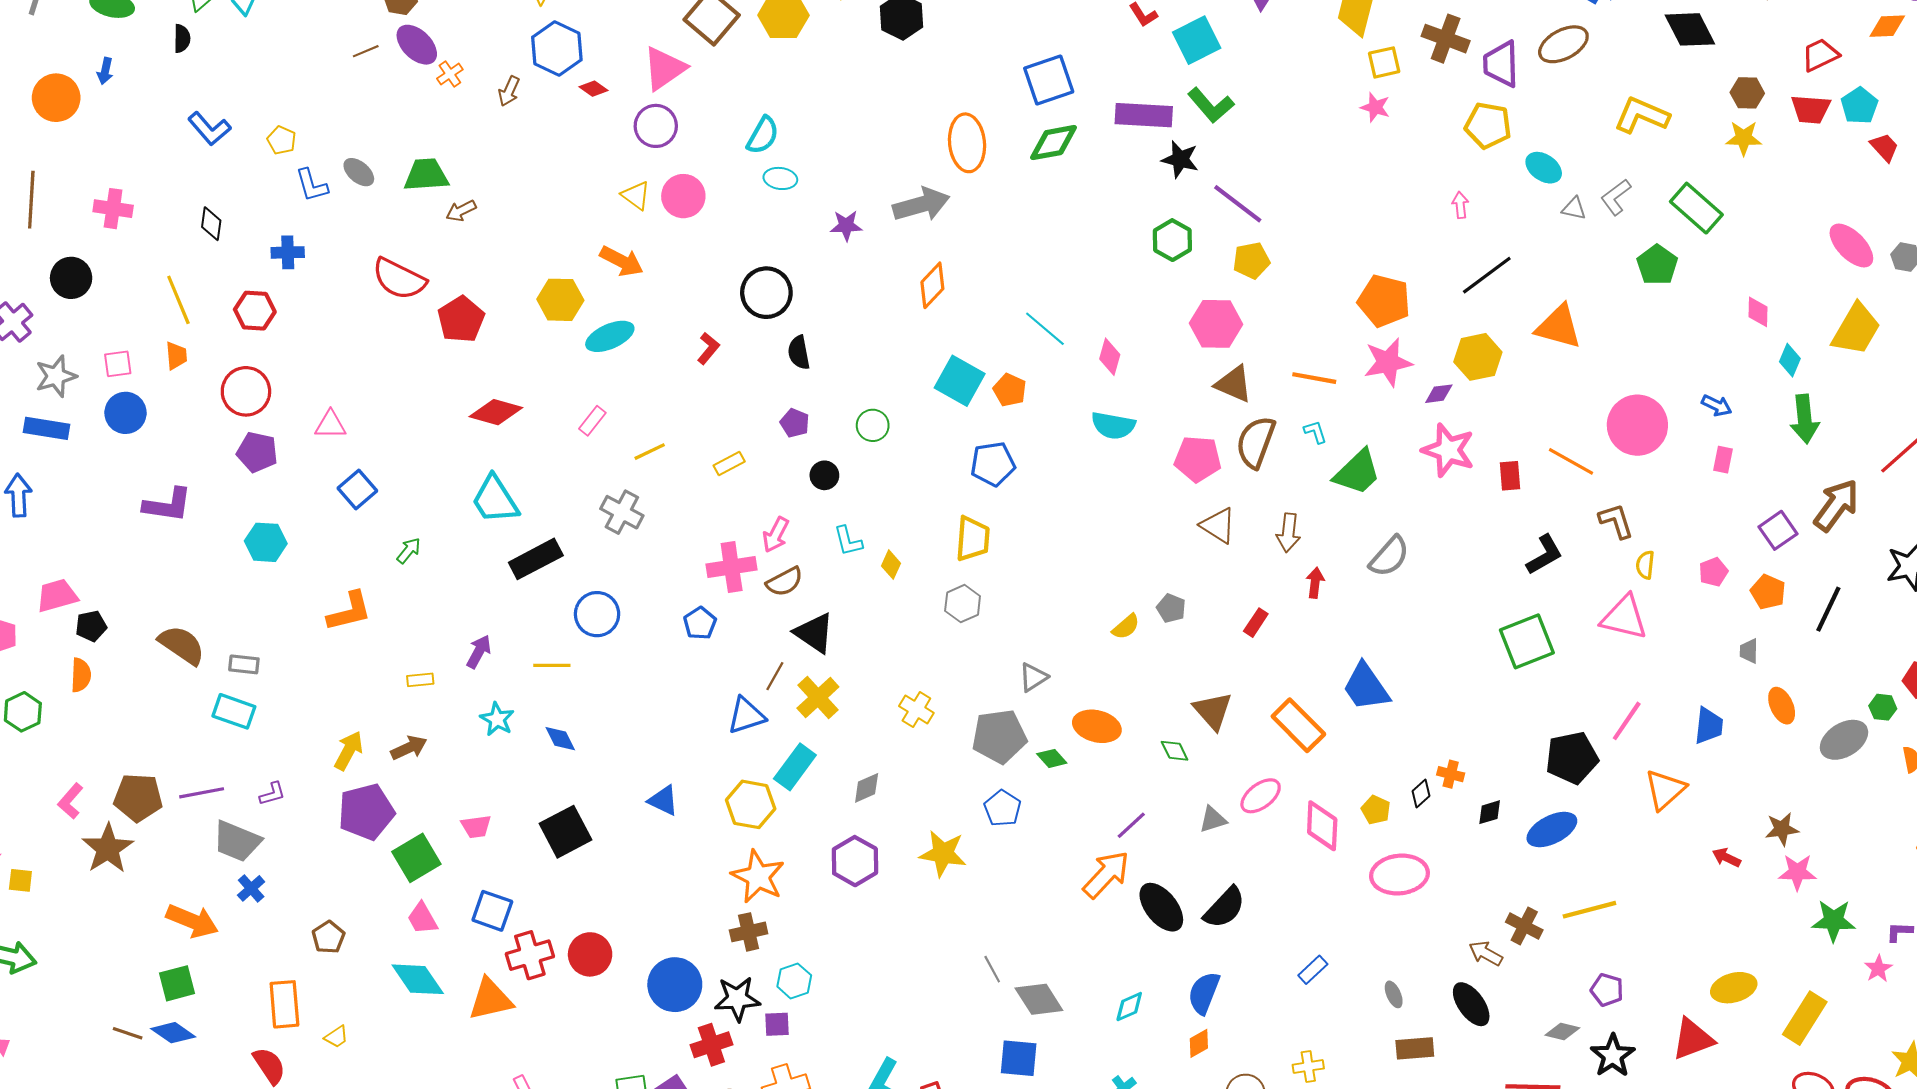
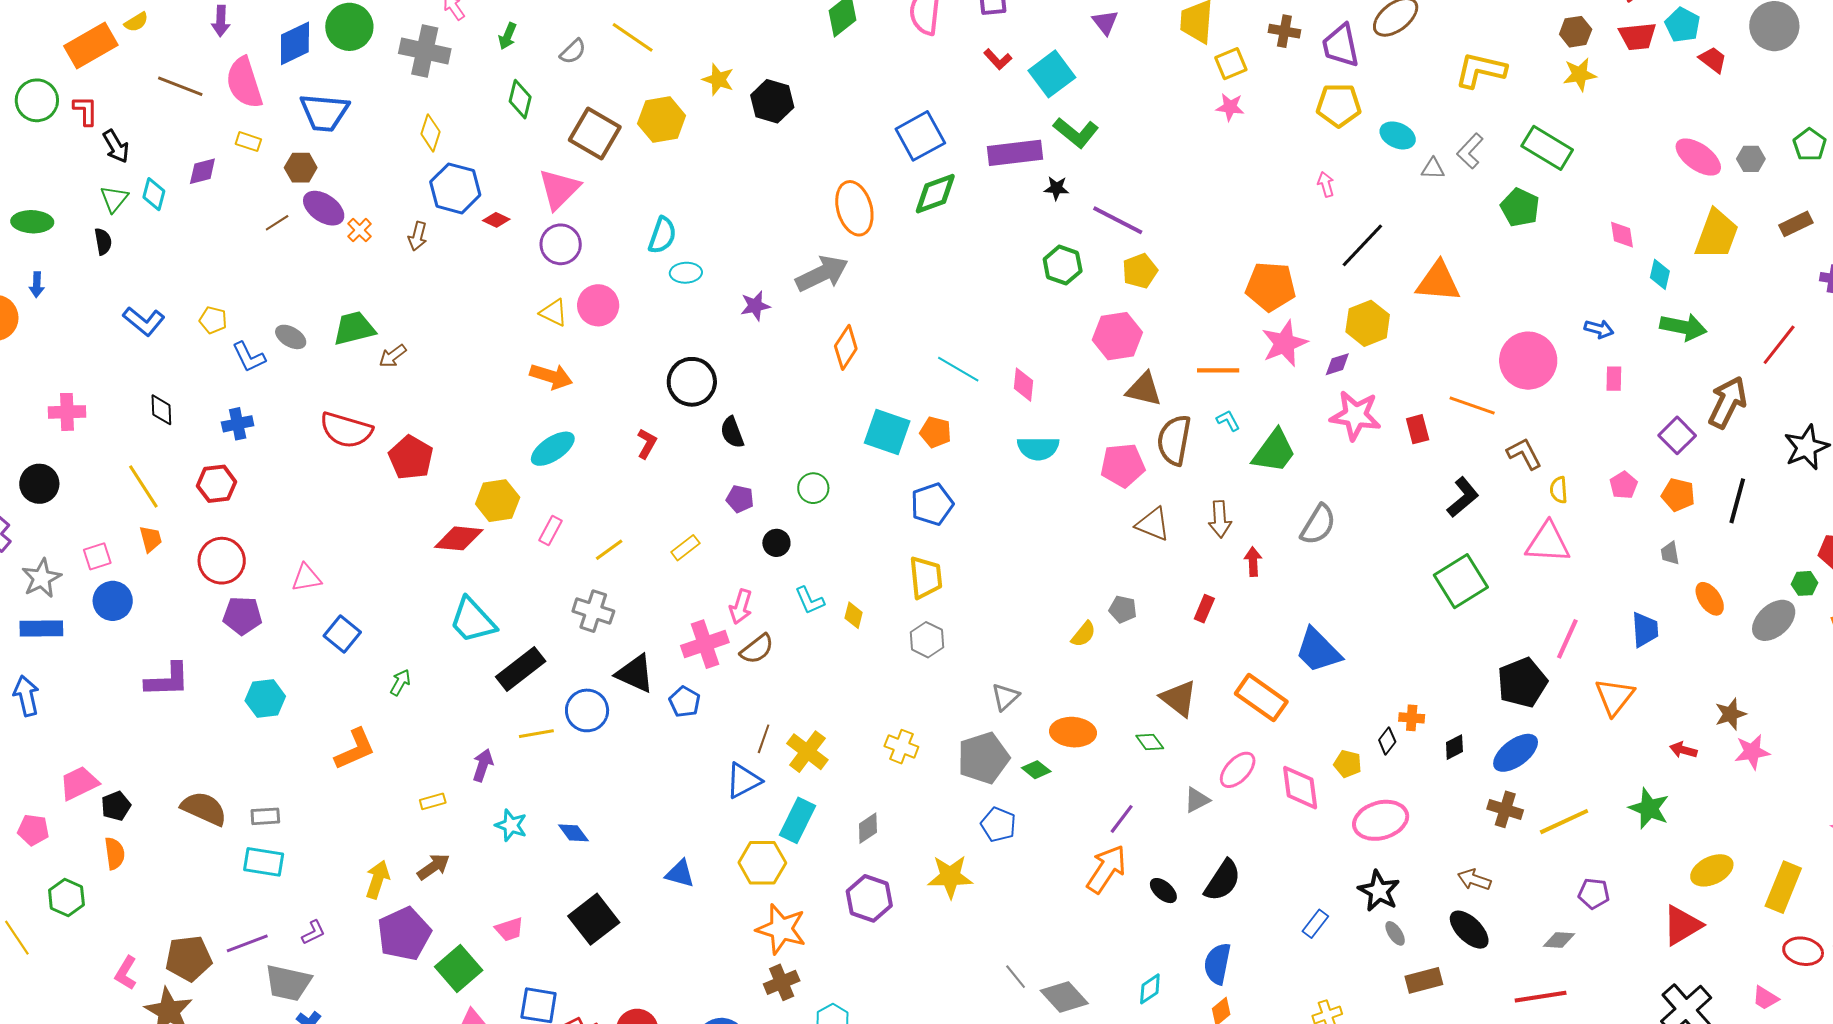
brown cross: (1446, 39) -> (1284, 31), size x0.7
black star: (1180, 159) -> (1056, 188), size x0.7
yellow hexagon: (560, 300) -> (498, 501), moved
green arrow: (1804, 419) -> (1683, 327), turned -63
black triangle: (814, 633) -> (635, 674), moved
yellow line: (552, 665) -> (536, 734), moved
black ellipse: (1161, 907) -> (1163, 891), size x0.6
green star: (1834, 921) -> (1649, 808), moved, turned 30
brown cross: (1524, 926) -> (1505, 809), moved
black star: (1613, 1056) -> (1379, 891), moved

